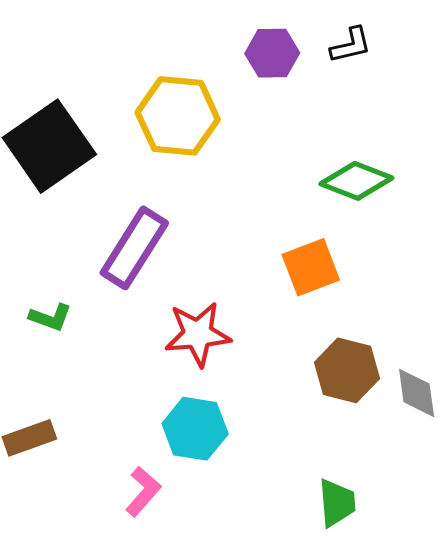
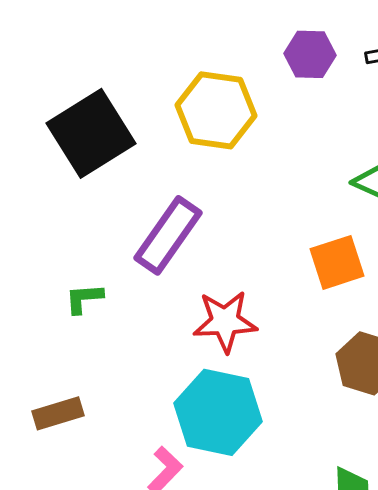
green L-shape: (50, 317) -> (84, 298), turned 153
cyan hexagon: (195, 429) -> (218, 412), size x1.4

